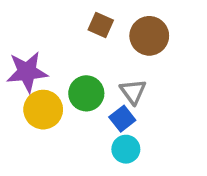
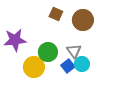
yellow circle: (43, 110) -> (34, 67), moved
cyan circle: (126, 149) -> (82, 64), moved

